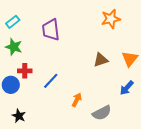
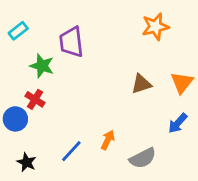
green star: (14, 47) -> (42, 66), moved
red cross: (25, 71) -> (35, 99), turned 32
blue line: (51, 81) -> (71, 151), moved

